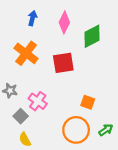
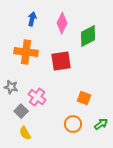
orange cross: (26, 53) -> (26, 52), turned -30
orange circle: (76, 130) -> (73, 124), size x0.7

